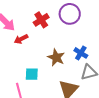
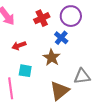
red arrow: (21, 39) -> (19, 46), moved
blue cross: (81, 53) -> (61, 38), moved

